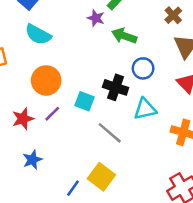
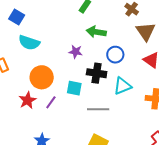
purple star: (96, 18) -> (76, 52), moved
red star: (23, 119) -> (27, 100), moved
gray line: (110, 133) -> (98, 109), turned -30

